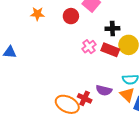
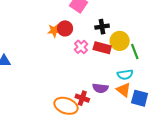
orange star: (37, 14) -> (54, 31), moved
red circle: (71, 16) -> (65, 28), moved

